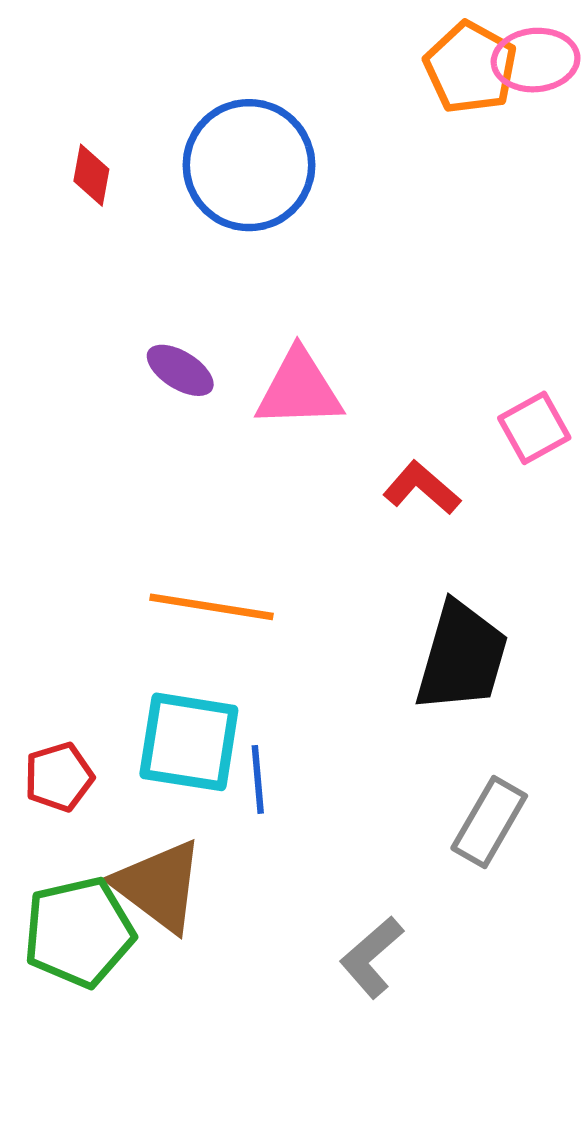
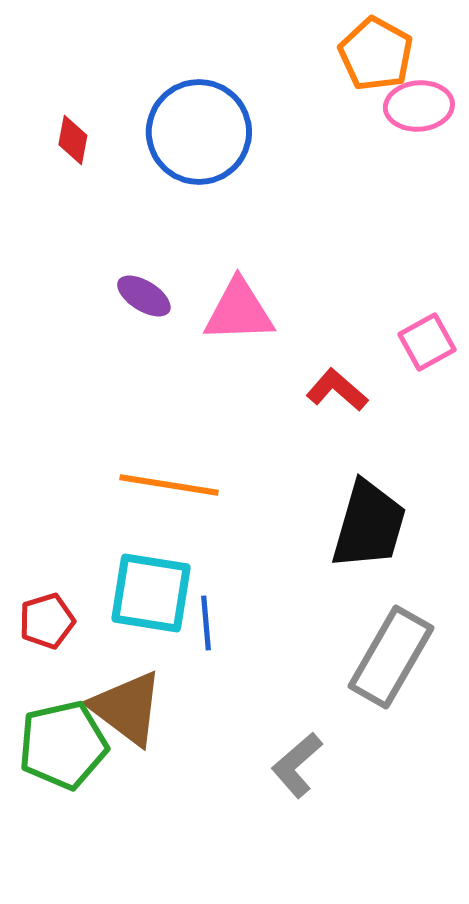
pink ellipse: (536, 60) -> (419, 106), moved
gray rectangle: (489, 822) -> (391, 657), size x1.4

